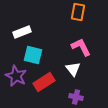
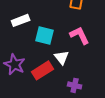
cyan square: (33, 55) -> (45, 35), moved
white triangle: (73, 69) -> (62, 57), moved

